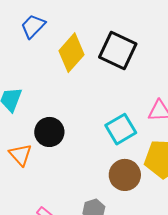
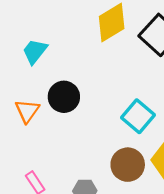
cyan square: (121, 129) -> (138, 116), turned -36

